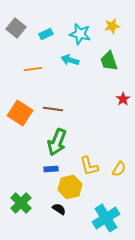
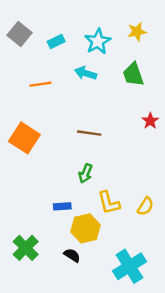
cyan star: (80, 34) -> (98, 41), turned 30
brown line: (53, 109) -> (89, 133), moved
green arrow: (57, 142) -> (86, 173), moved, size x0.6

